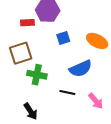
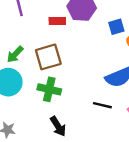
blue square: (63, 38) -> (116, 27), moved
green cross: (37, 75) -> (49, 89), moved

